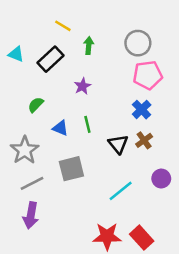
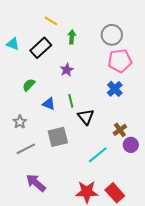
brown cross: (144, 140) -> (120, 130), moved
black triangle: (118, 144) -> (86, 117), moved
gray star: (25, 150) -> (20, 122), size x0.6
purple arrow: (31, 215) -> (36, 183), moved, turned 120

